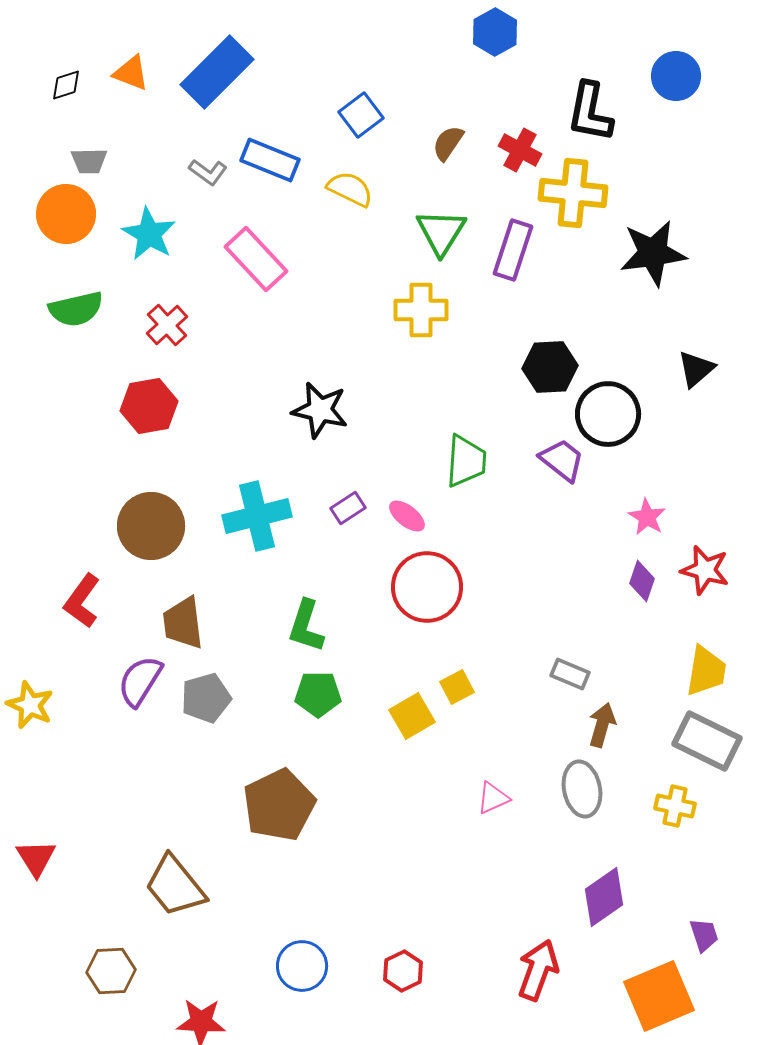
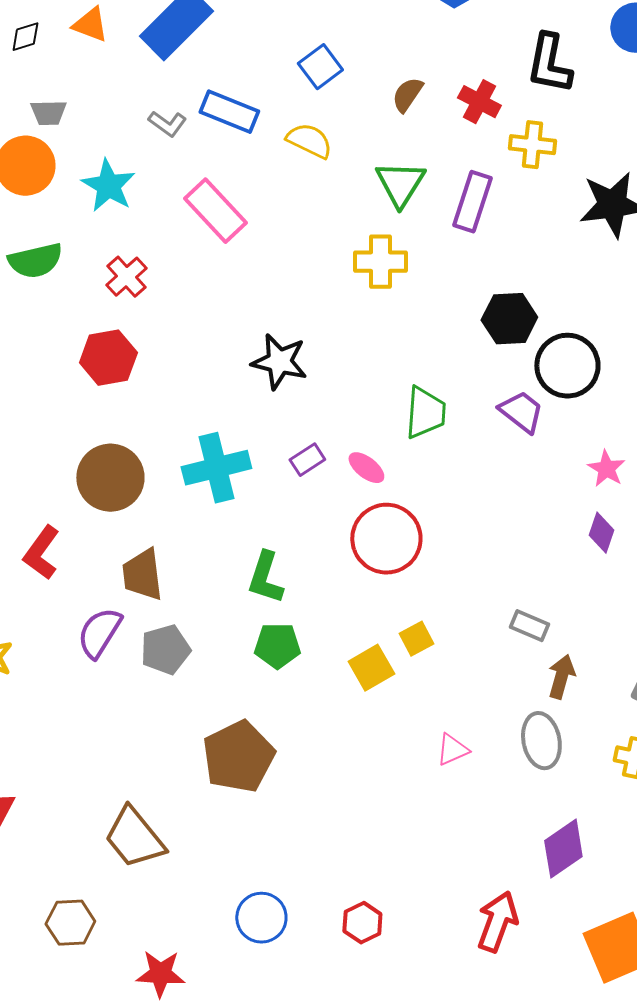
yellow cross: (573, 193) -> (532, 145), size x0.7

